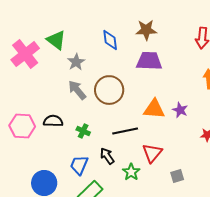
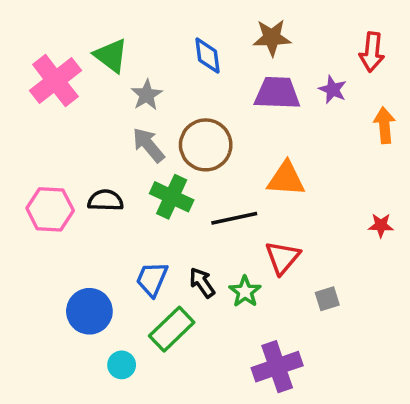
purple star: (180, 110) -> (333, 90), moved
green cross: (83, 131) -> (172, 197), moved, size x1.6
black arrow: (107, 156) -> (202, 283), moved

